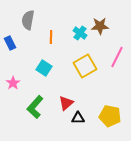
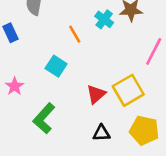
orange line: (51, 37) -> (75, 34), moved, turned -32
yellow square: (85, 66) -> (128, 90), moved
red triangle: (66, 103) -> (96, 94), moved

